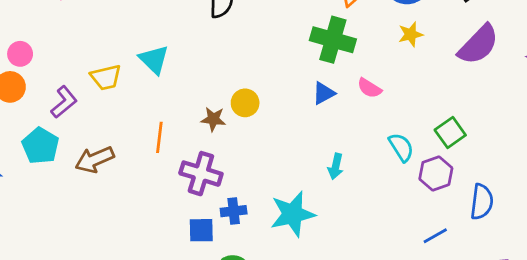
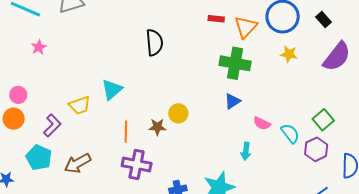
yellow star: (411, 34) -> (289, 54), turned 30
cyan triangle: (154, 60) -> (112, 90), turned 40
pink semicircle: (369, 88) -> (262, 123), moved
orange line: (159, 137) -> (126, 132), moved
purple cross: (201, 174) -> (137, 165), moved

